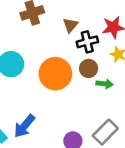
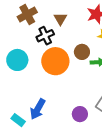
black cross: (87, 42) -> (45, 36), moved

